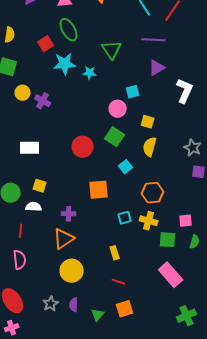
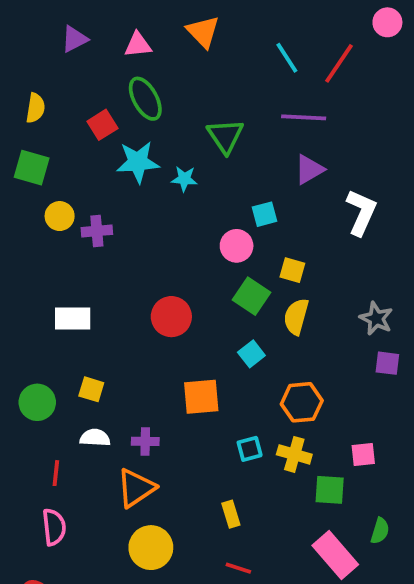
purple cross: (43, 101) -> (97, 231), turned -35
green square: (115, 137) -> (251, 296), moved
white semicircle: (34, 207) -> (95, 438), moved
green semicircle: (195, 242) -> (380, 531), moved

